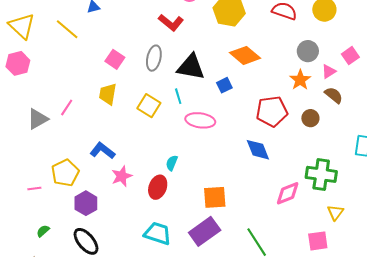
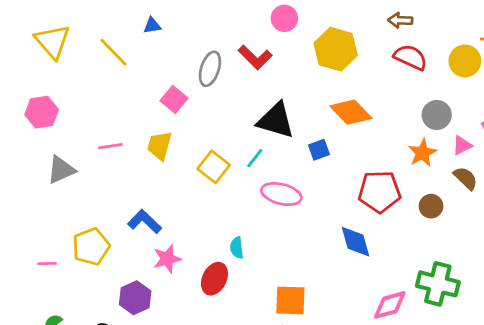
gray ellipse: (154, 58) -> (210, 69), moved
pink hexagon: (18, 63) -> (42, 112), moved
cyan line: (178, 96) -> (255, 158), turned 49
pink line: (67, 108) -> (111, 146), moved, turned 42
cyan semicircle: (172, 163) -> (237, 248), turned -35
purple hexagon: (86, 203) -> (135, 298), moved

